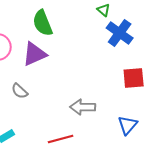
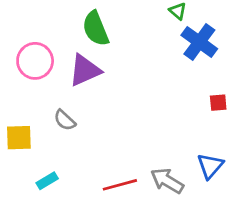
red square: (134, 78) -> (218, 103), size x0.6
gray arrow: (83, 107) -> (167, 181), moved, turned 30

